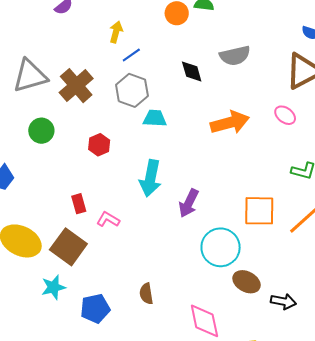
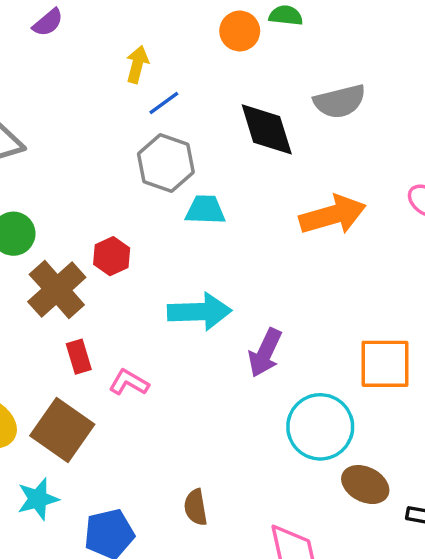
black diamond: (192, 72) -> (267, 129), size x1.5
brown cross: (76, 86) -> (57, 290), moved
cyan arrow: (150, 178) -> (200, 312), turned -102

